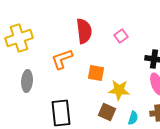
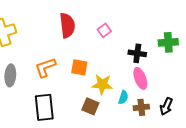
orange L-shape: (62, 59) -> (45, 67), moved
cyan semicircle: (133, 118) -> (123, 97), moved

